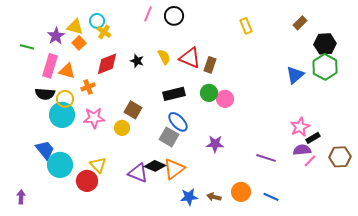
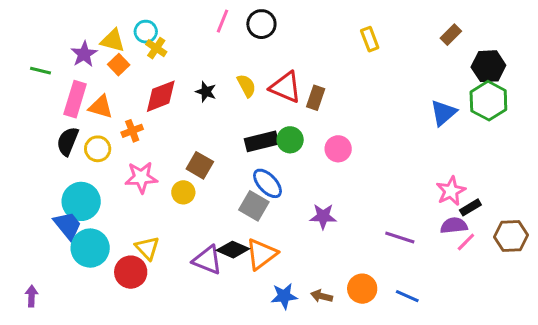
green circle: (209, 93) -> (290, 140), moved
black semicircle: (45, 94) -> (68, 141), turned 108
cyan circle: (62, 115) -> (81, 201), moved

